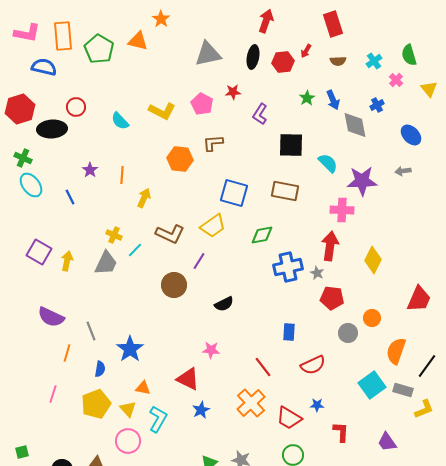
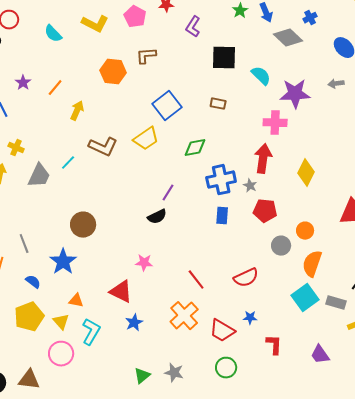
gray diamond: (355, 125) -> (288, 38), turned -36
orange line: (122, 175) -> (55, 88), turned 36
brown rectangle: (285, 191) -> (218, 104), size x0.6
blue square: (234, 193) -> (167, 106), turned 36
yellow cross: (114, 235) -> (16, 148), moved
purple line: (199, 261) -> (168, 193), moved
brown circle: (174, 285) -> (83, 225), moved
blue rectangle: (289, 332) -> (222, 216), moved
orange semicircle: (396, 351) -> (312, 264), moved
blue semicircle: (100, 369) -> (33, 282), turned -63

